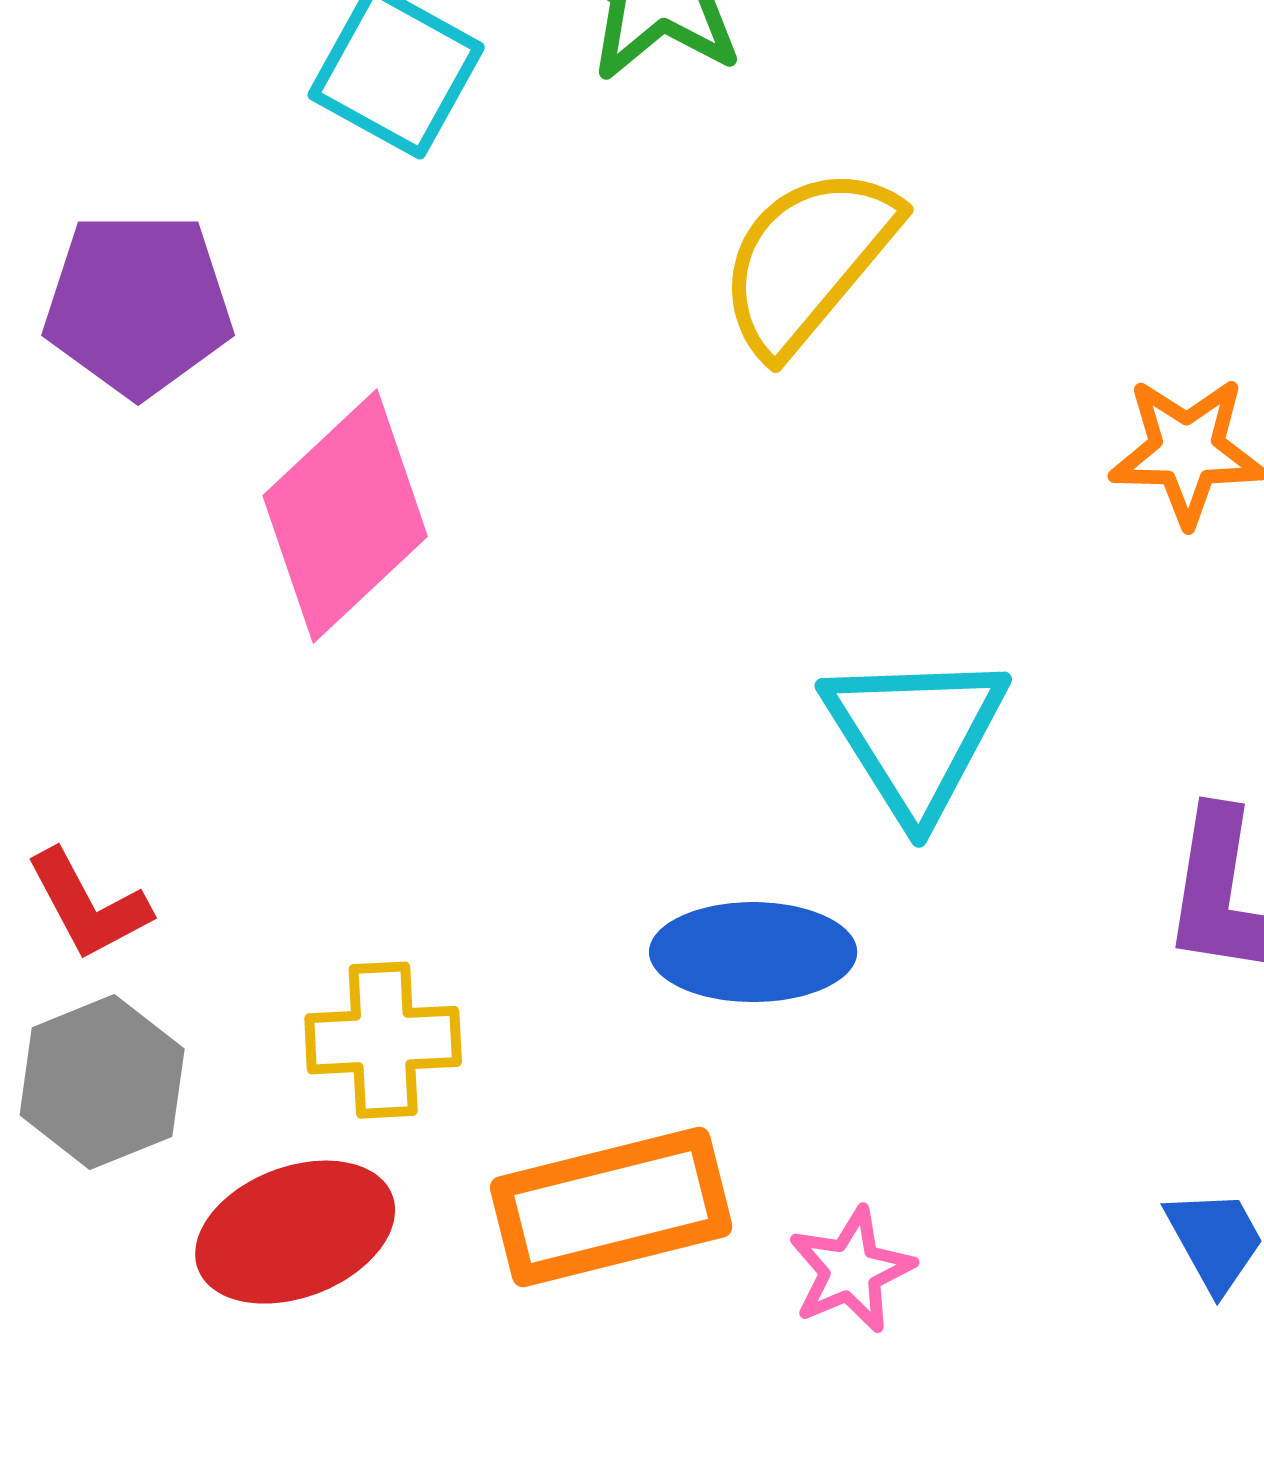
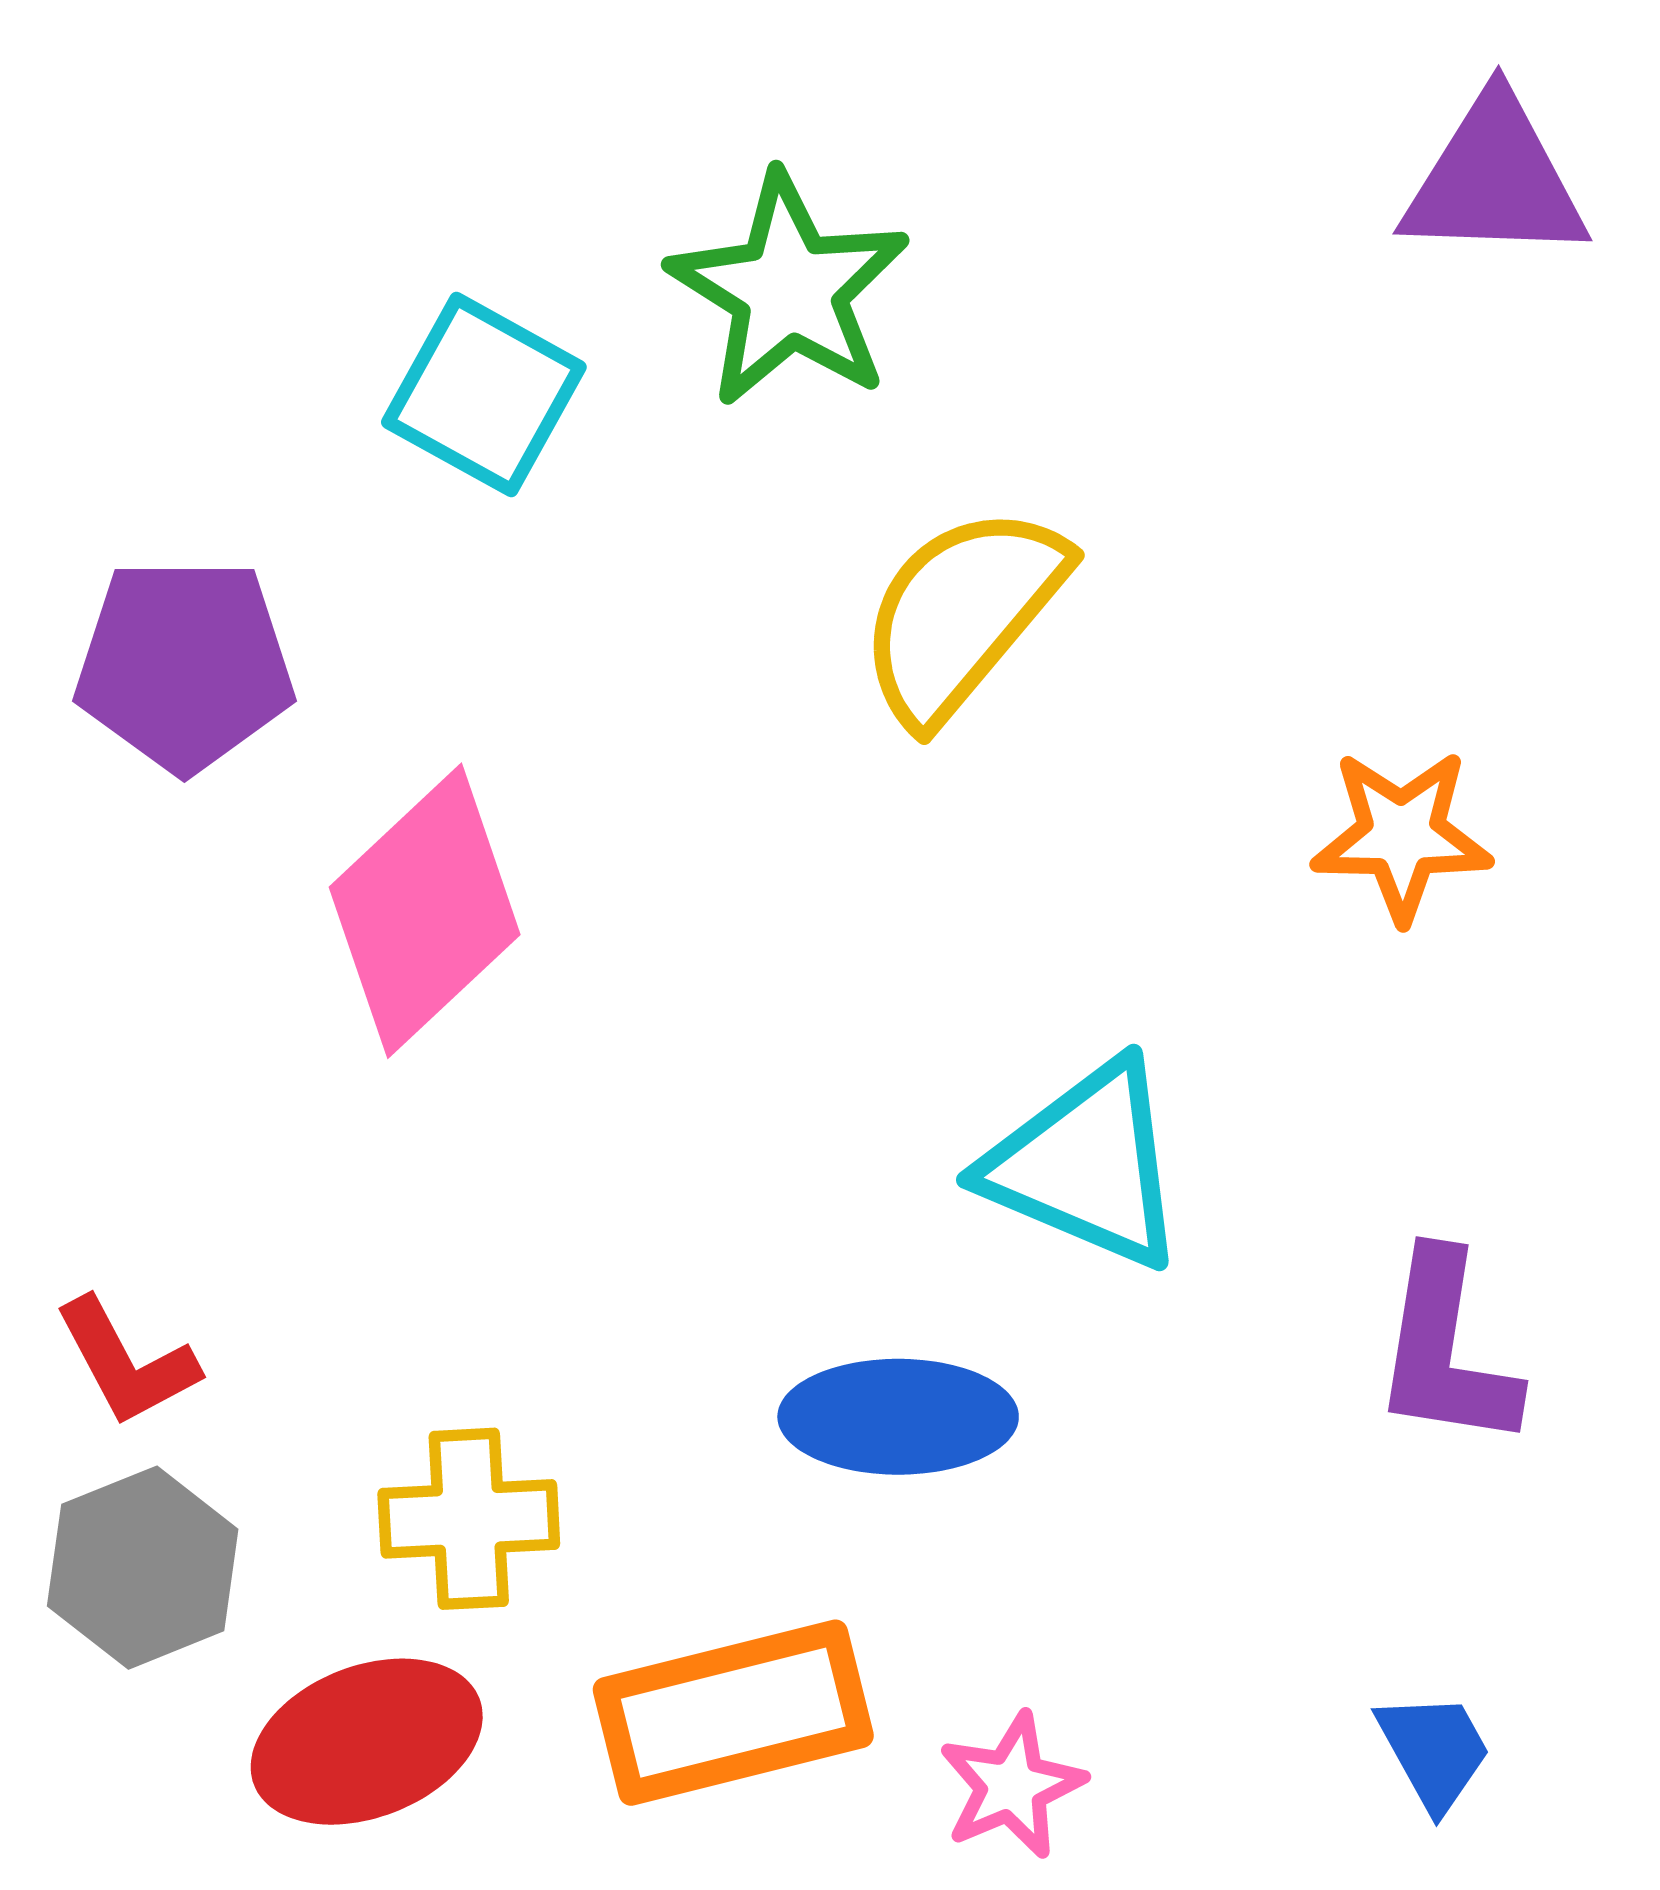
cyan triangle: (915, 735) -> (1086, 1165), turned -35

